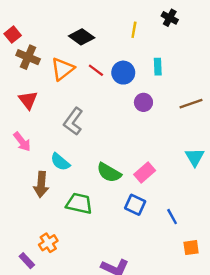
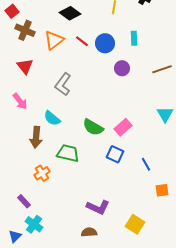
orange cross: (48, 243) -> (42, 173), moved

